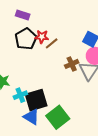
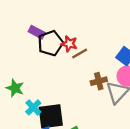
purple rectangle: (23, 15) -> (37, 32), moved
cyan cross: (20, 95) -> (33, 107), turned -32

